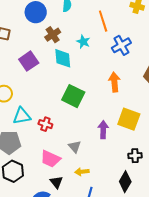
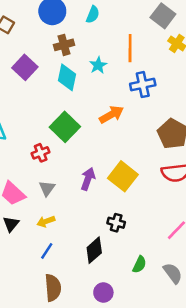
purple square: (29, 61) -> (25, 67), turned -30
orange arrow: (114, 82) -> (111, 115), moved, turned 48
red cross: (45, 124) -> (41, 153), moved, turned 32
yellow arrow: (82, 172) -> (46, 221), turned -32

